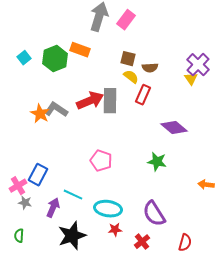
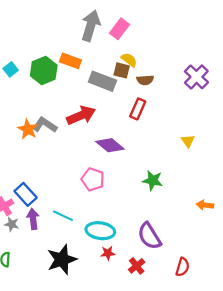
yellow semicircle: (131, 77) -> (129, 60), moved
yellow triangle: (191, 79) -> (188, 141), moved
gray rectangle: (110, 101) -> (102, 81), moved, turned -70
purple diamond: (174, 128) -> (110, 145), moved
blue rectangle: (38, 175) -> (26, 194), turned -70
purple arrow: (53, 208) -> (33, 219), moved, turned -30

